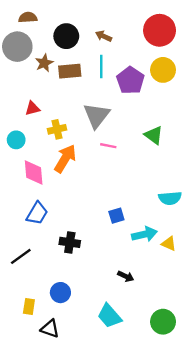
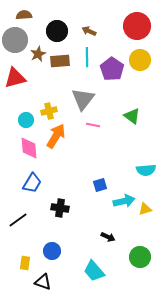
red triangle: (32, 108) -> (15, 78), moved, size x1.6
cyan circle: (16, 140) -> (26, 120), moved
yellow triangle: (169, 244) -> (145, 209), turned -40
green circle: (163, 322) -> (140, 257), moved

